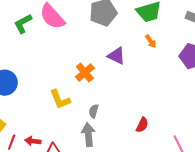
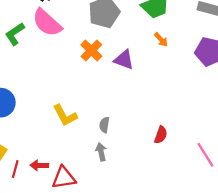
orange cross: (85, 73) -> (91, 50), moved
gray arrow: (88, 135) -> (101, 152), size x0.7

